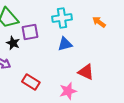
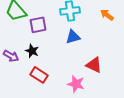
black star: (13, 43) -> (32, 51), moved
pink star: (68, 91) -> (76, 84), turned 30

